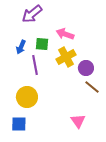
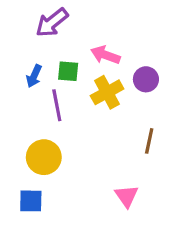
purple circle: (86, 68) -> (146, 79), moved
brown line: (92, 87) -> (149, 141), turned 63

